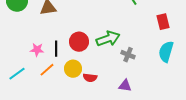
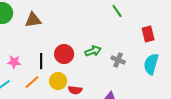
green arrow: (108, 39) -> (93, 51), size x0.7
pink star: (37, 50) -> (14, 62), moved
gray cross: (128, 55) -> (118, 60), moved

